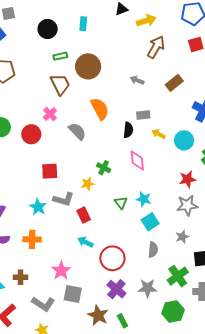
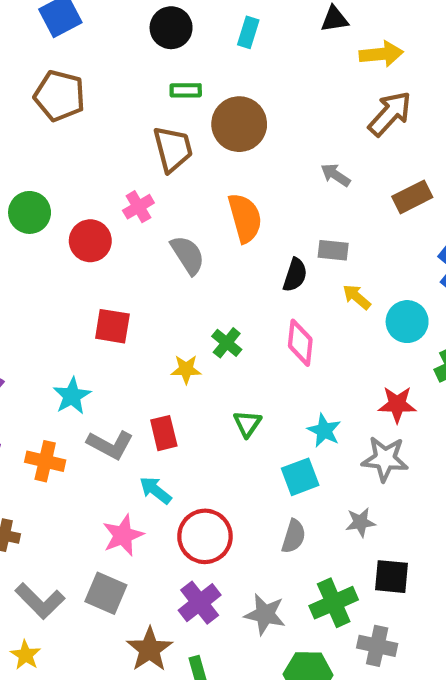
gray L-shape: (64, 199) -> (110, 445), moved
cyan star: (144, 199) -> (324, 431), moved
pink star: (61, 271) -> (123, 535), moved

